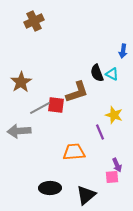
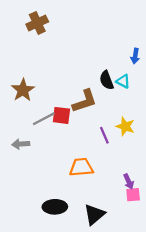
gray arrow: (19, 131) -> (21, 144), size x0.7
purple line: (100, 132) -> (104, 135), moved
pink square: (112, 177) -> (133, 195), moved

